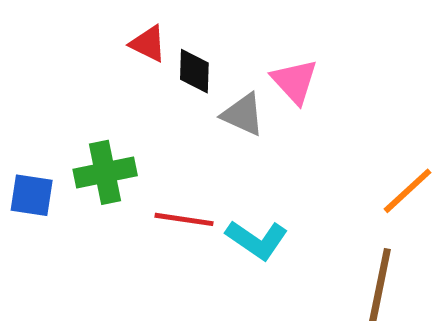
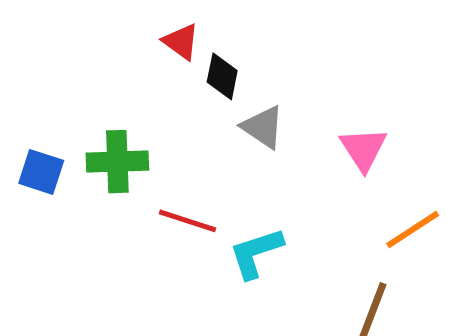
pink triangle: (295, 81) -> (363, 149), moved
cyan L-shape: (257, 240) -> (256, 253), turned 118

